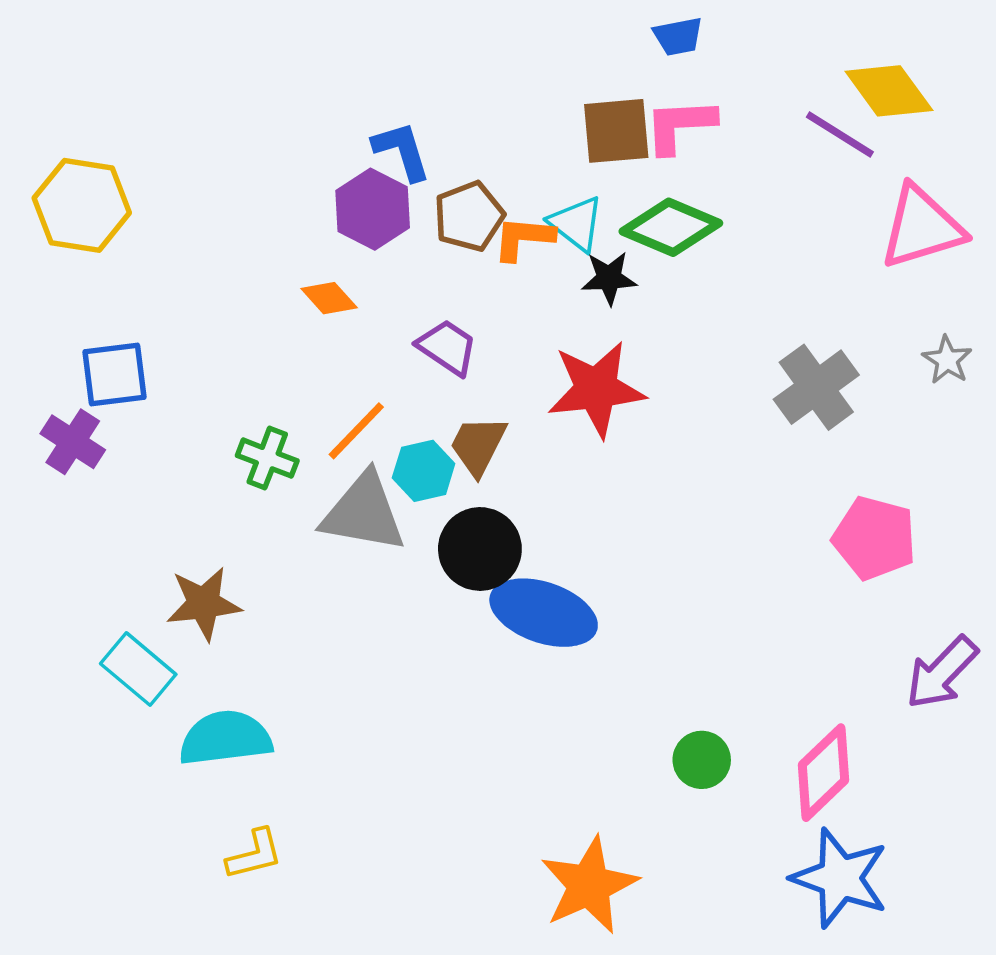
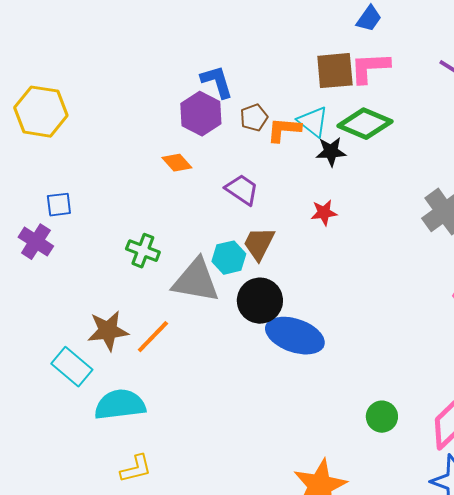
blue trapezoid: (678, 36) -> (369, 19), turned -44
brown pentagon: (469, 216) -> (254, 118), size x0.7
blue square: (115, 374) -> (59, 205), size x0.7
red star: (596, 389) -> (324, 213), size x0.5
orange line: (356, 431) -> (153, 337), moved

